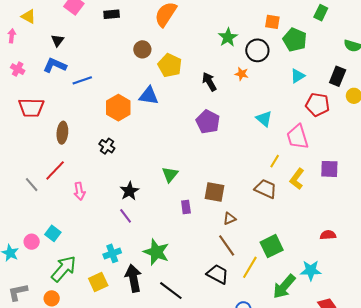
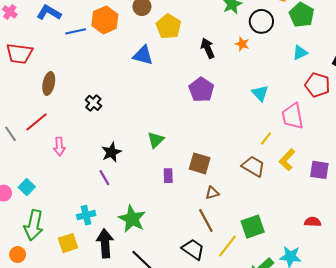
orange hexagon: (118, 108) -> (105, 20), moved
purple square: (329, 169) -> (319, 170), moved
green arrow: (64, 269) -> (34, 225), turned 144

